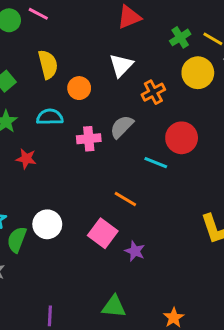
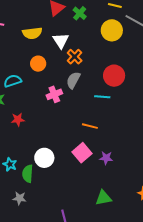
green cross: (180, 37) -> (80, 13), moved
yellow semicircle: (48, 64) -> (32, 33), moved, turned 114
orange cross: (153, 92) -> (75, 57), moved
cyan semicircle: (50, 117) -> (13, 81), moved
pink square: (103, 233) -> (82, 153), turned 30

